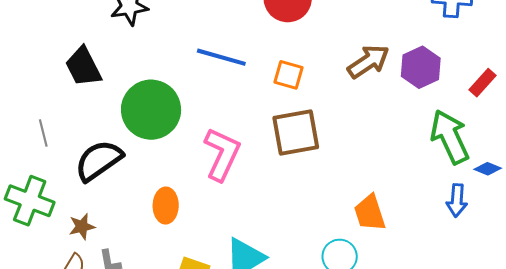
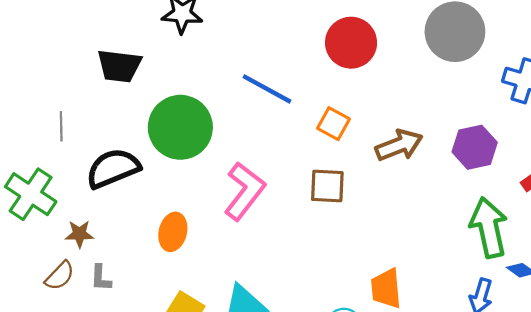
brown arrow: (368, 62) -> (399, 145), moved
black trapezoid: (83, 67) -> (119, 66), turned -69
brown square: (296, 132) -> (327, 186), size x0.7

